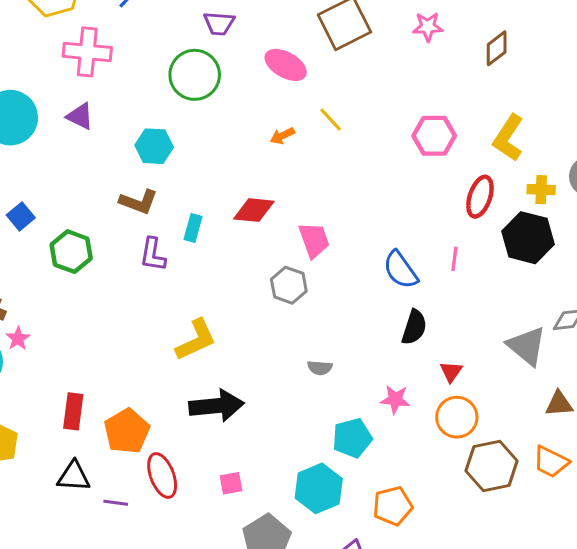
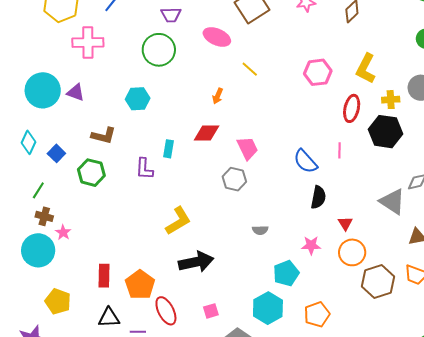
purple triangle: (80, 116) -> (76, 92), moved
orange arrow: (282, 136) -> (218, 96), moved, turned -35
brown L-shape: (139, 202) -> (104, 136), moved

